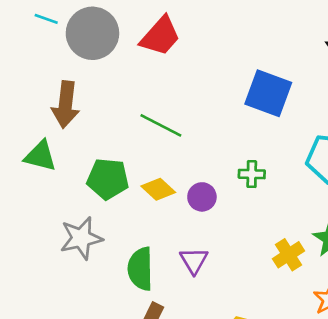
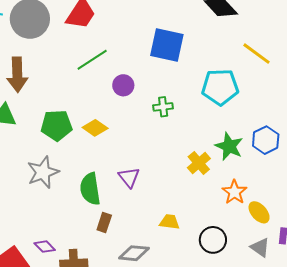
green line: (161, 125) -> (92, 60), moved, turned -52
purple circle: (202, 197) -> (123, 85), moved

